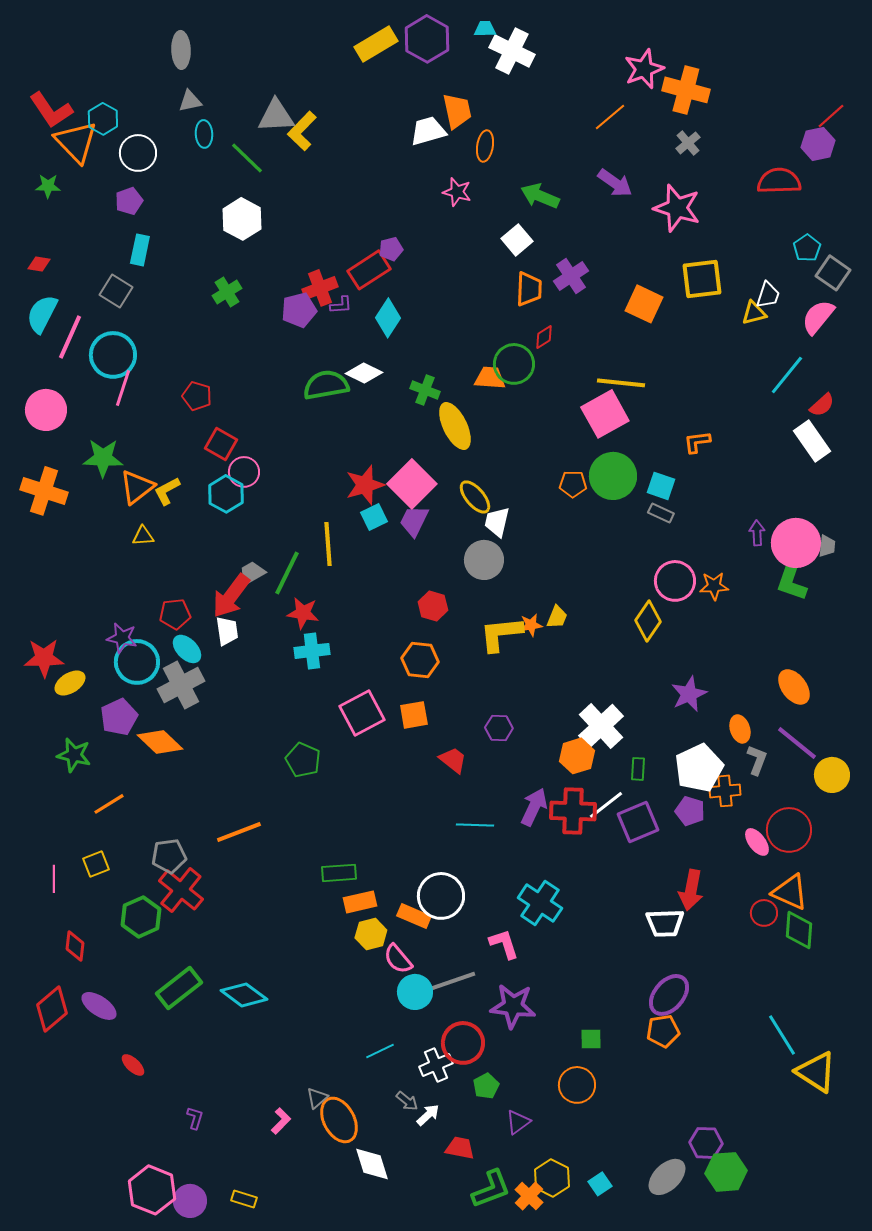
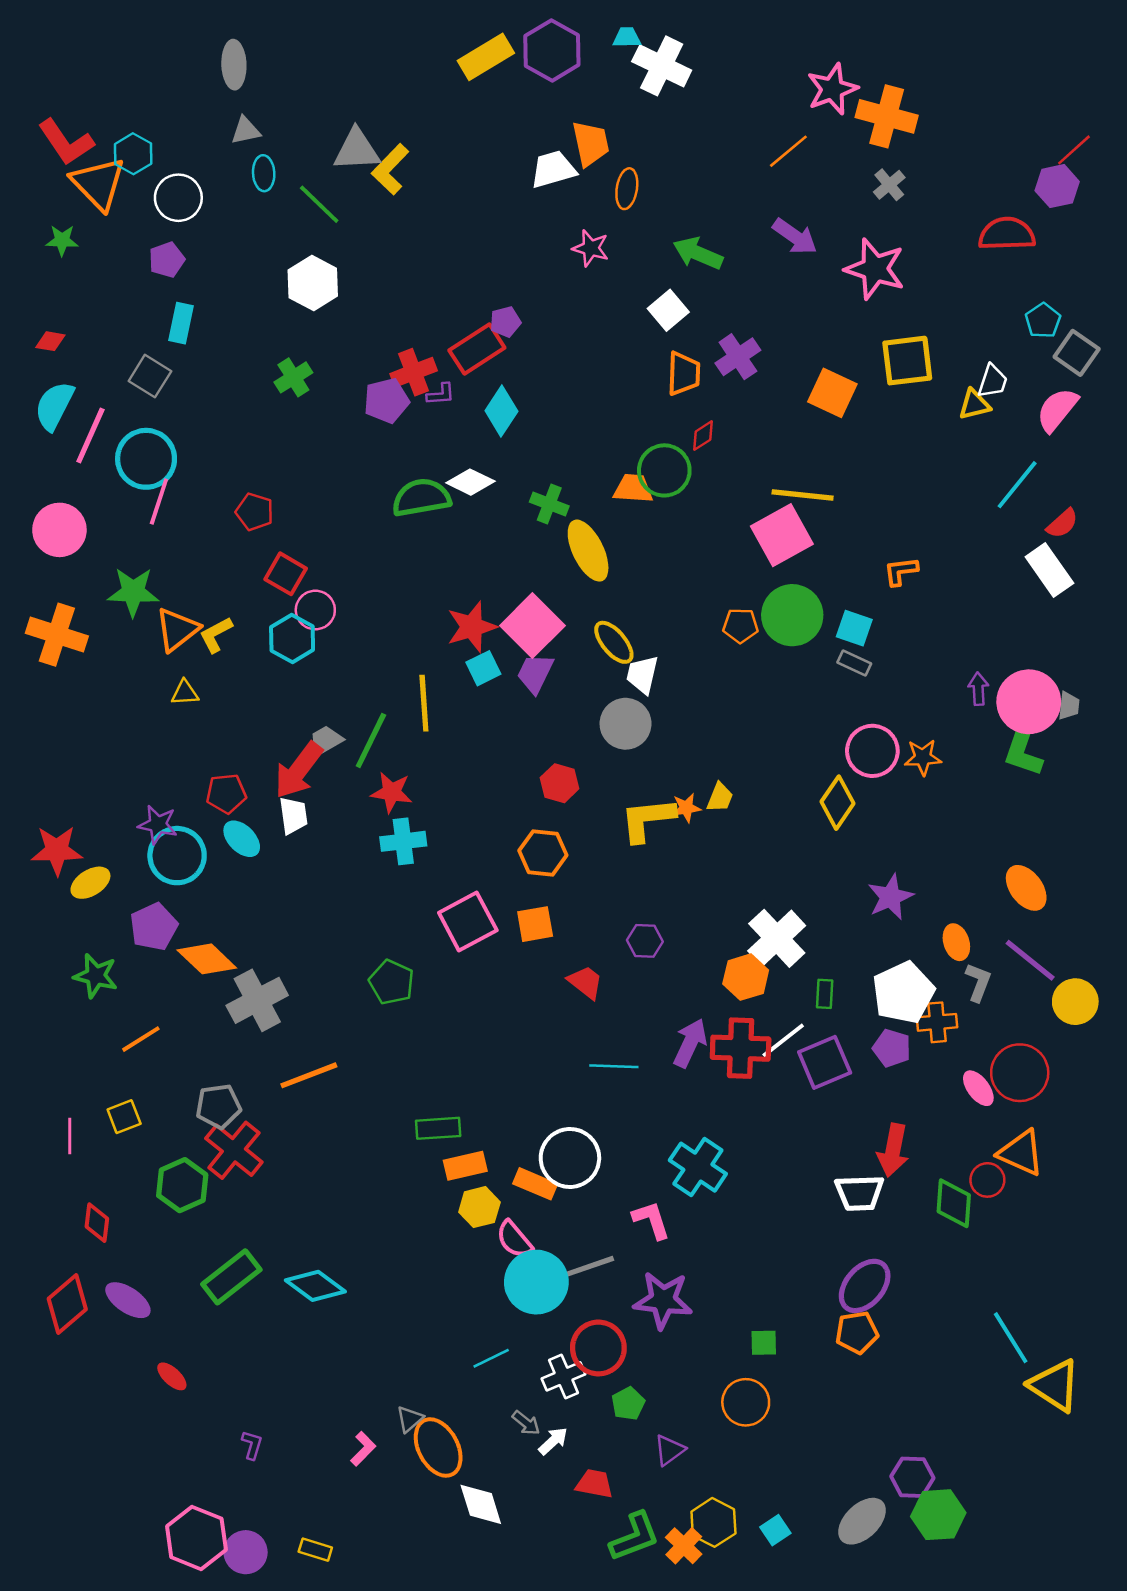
gray cross: (181, 685) -> (257, 1000), moved
green diamond: (799, 930) -> (954, 1203), moved
cyan circle: (415, 992) -> (536, 1282), size x1.4

